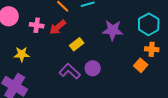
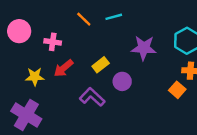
red arrow: (58, 27) -> (63, 68), moved
purple circle: (93, 68) -> (122, 81), moved

